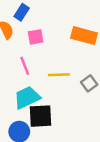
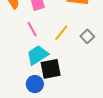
yellow line: (59, 75) -> (61, 33), turned -42

